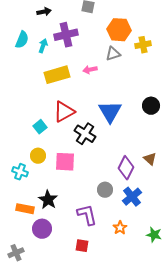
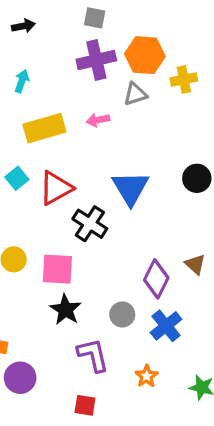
purple cross: (66, 35) -> (96, 60), moved
cyan square: (40, 127) -> (17, 178), moved
black star: (48, 200) -> (66, 310), moved

